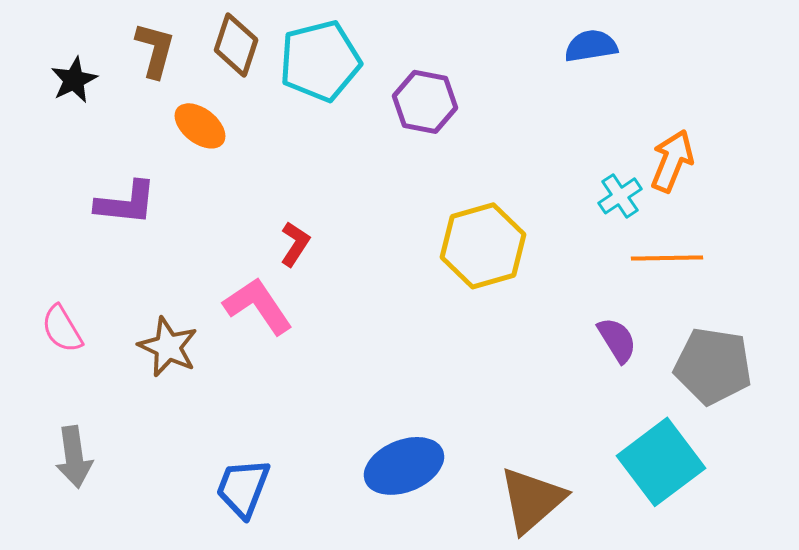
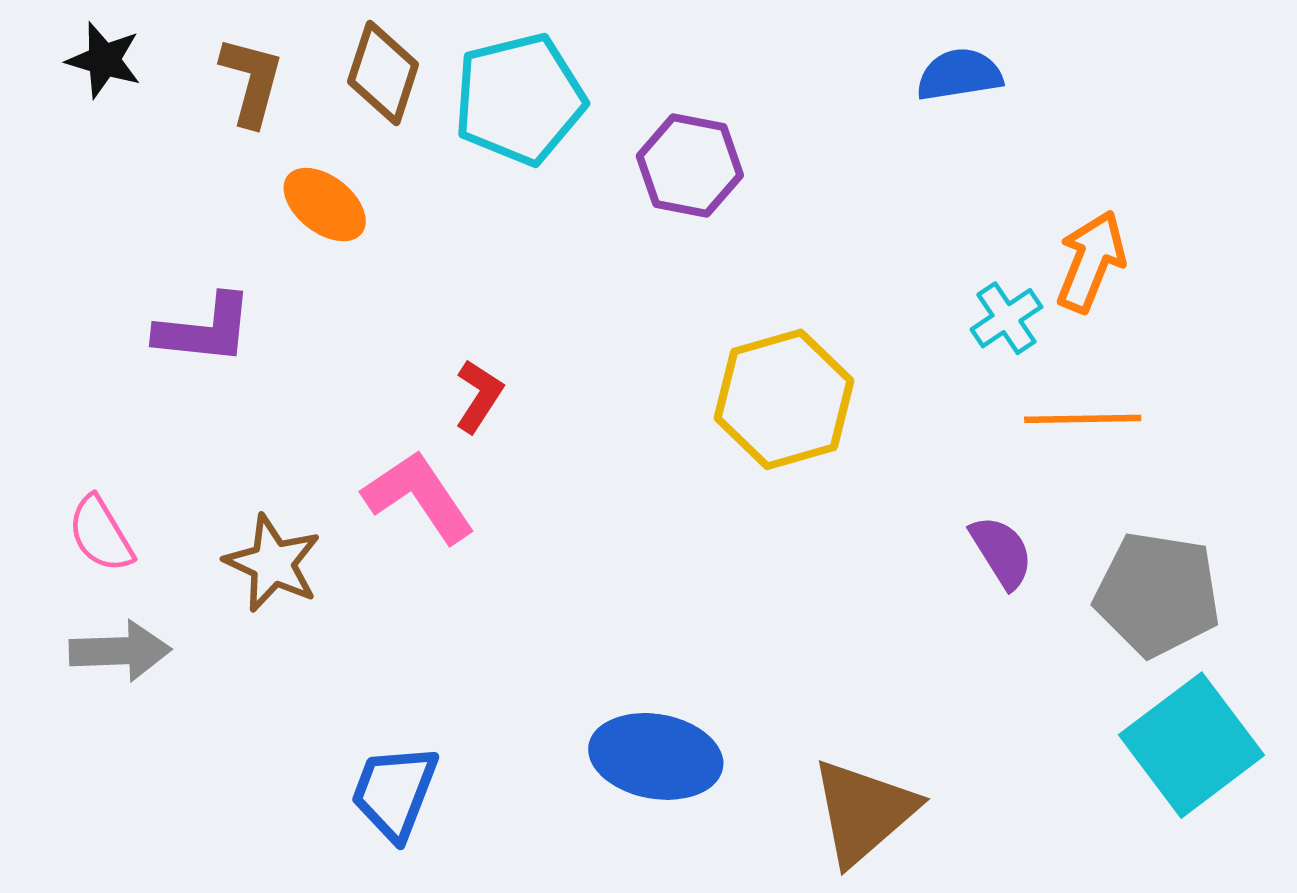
black star: (74, 80) -> (104, 60), moved, turned -30
gray arrow: (74, 457) -> (120, 651), moved, turned -84
cyan square: (661, 462) -> (1191, 745), moved
blue ellipse: (404, 466) -> (656, 756), turned 32

